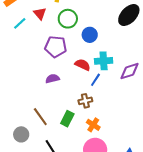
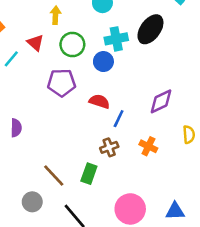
cyan cross: (104, 61) -> (116, 39), moved
purple semicircle: (52, 79) -> (16, 128), moved, turned 112
orange cross: (93, 125) -> (148, 146), moved

